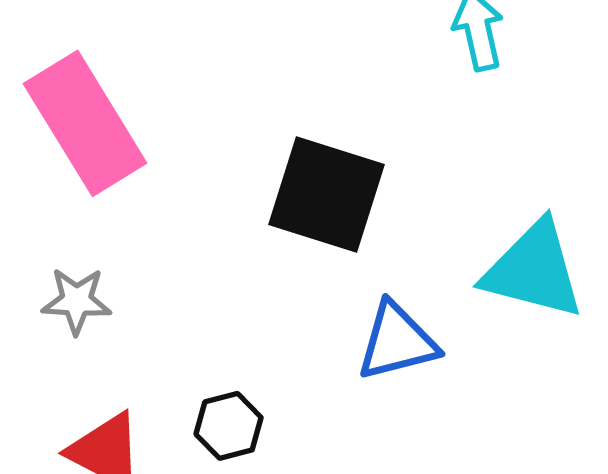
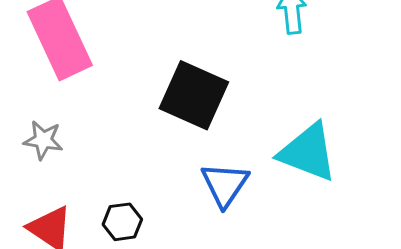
blue triangle: (397, 342) -> (225, 184), turned -48

